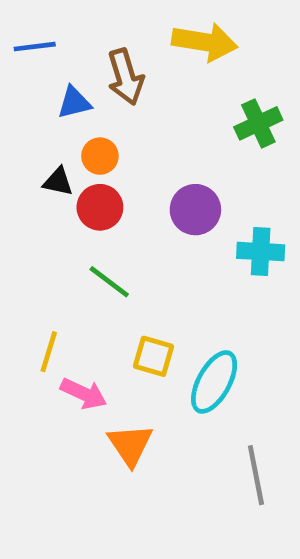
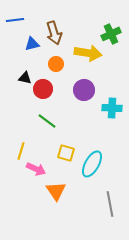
yellow arrow: (205, 42) -> (88, 53), moved
green cross: (258, 123) -> (111, 34), moved
orange circle: (100, 156) -> (56, 64), moved

